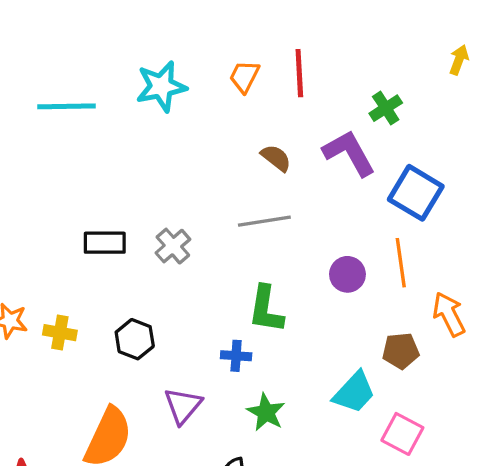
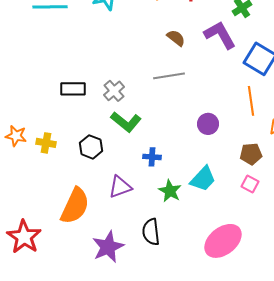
purple circle: (347, 274) -> (208, 124), moved
green L-shape: (266, 309) -> (126, 122), moved, turned -60
cyan trapezoid: (354, 392) -> (203, 179), moved
purple triangle: (183, 406) -> (120, 187), turned 30
pink square: (402, 434) -> (250, 184), moved, size x0.7

